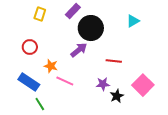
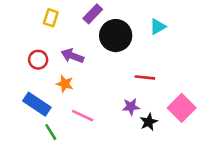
cyan triangle: (133, 21) -> (158, 27), moved
purple arrow: (79, 50) -> (72, 56), moved, turned -120
pink line: (65, 81) -> (83, 116), moved

